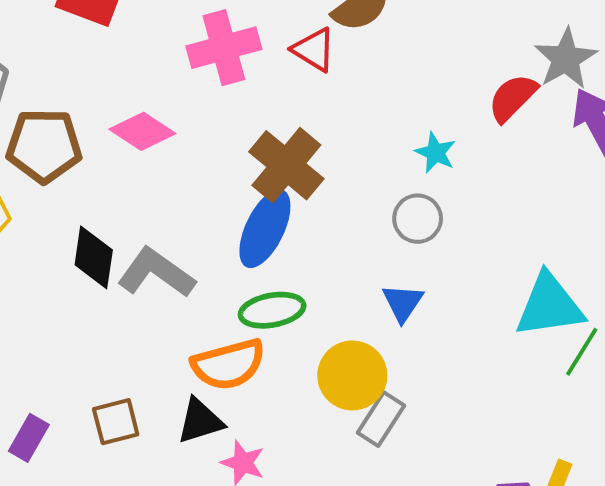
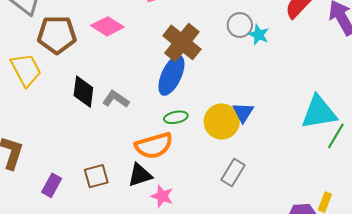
gray circle: (418, 219) -> (240, 25), moved
gray L-shape: (156, 273) -> (116, 99), size x0.7
green ellipse: (272, 310) -> (176, 117), size x0.7
yellow circle: (352, 375) -> (222, 121), moved

